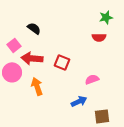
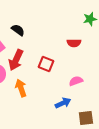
red semicircle: (99, 37) -> (74, 43), moved
red arrow: (32, 58) -> (16, 60), turned -70

